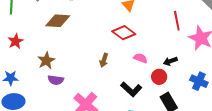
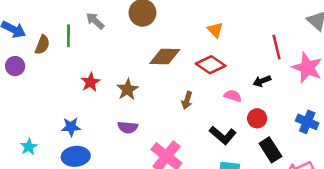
brown diamond: (58, 21) -> (165, 57), moved
red star: (16, 41) -> (90, 82), moved
brown star: (46, 61) -> (128, 89), moved
black arrow: (170, 61) -> (262, 81), moved

